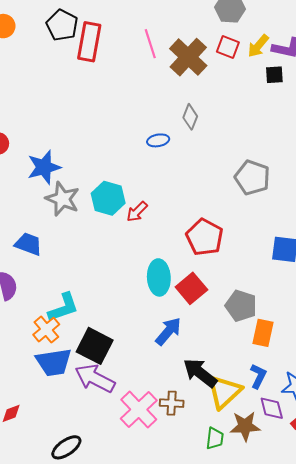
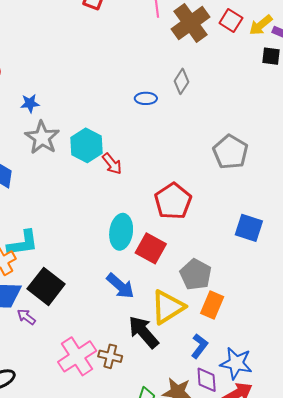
blue star: (44, 167) -> (30, 103), size x0.6
red arrow: (137, 212) -> (112, 164), turned -95
red square: (191, 288) -> (151, 248), turned -32
blue arrow: (168, 331) -> (120, 286), turned 80
purple arrow: (95, 378) -> (26, 317), moved, size x0.5
yellow triangle: (224, 392) -> (168, 307), moved

